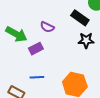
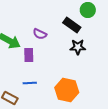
purple rectangle: (36, 49) -> (29, 55), turned -64

